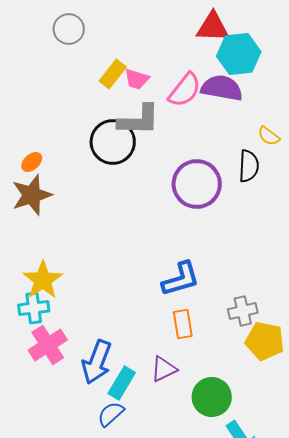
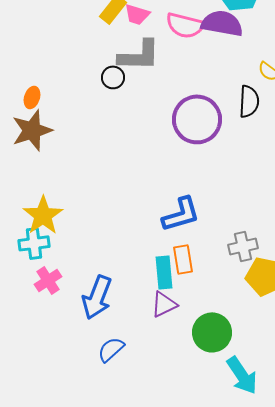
pink semicircle: (185, 90) -> (185, 25), turned 66
black circle: (113, 142) -> (113, 77), size x0.5
orange ellipse: (32, 162) -> (32, 97), turned -30
pink cross: (48, 345) -> (48, 280), size x0.7
cyan rectangle: (122, 383) -> (164, 272), moved, turned -36

